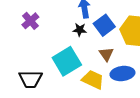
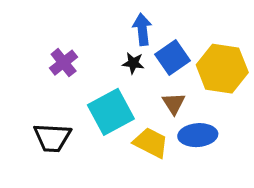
purple cross: (30, 21) -> (64, 63), moved

